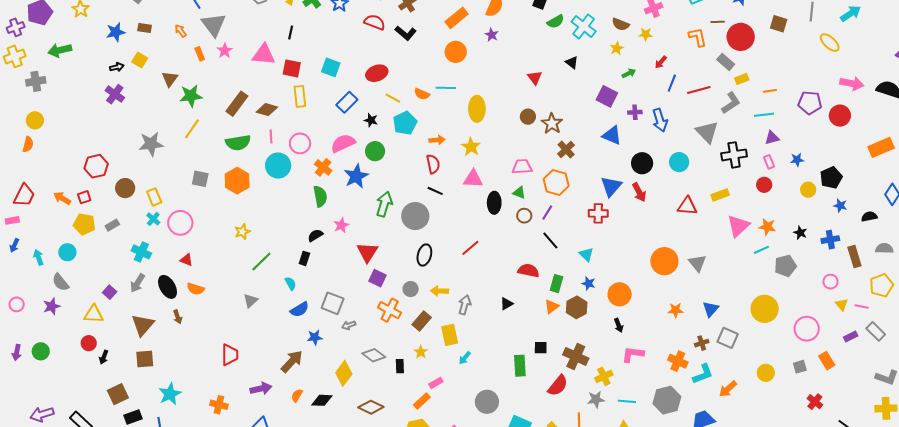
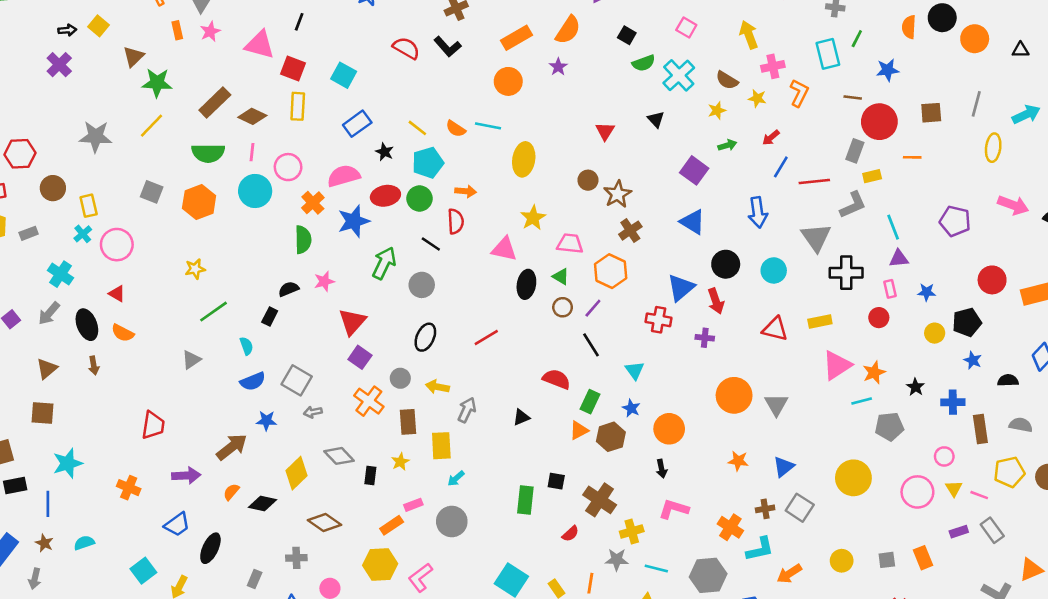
red semicircle: (375, 22) -> (406, 48), moved
brown square: (779, 24) -> (931, 113), turned -30
orange L-shape: (698, 37) -> (799, 93), moved, turned 30
yellow ellipse: (830, 43) -> (993, 148), turned 45
gray rectangle: (726, 62) -> (855, 151), turned 60
red ellipse: (377, 73) -> (385, 196), moved
orange line: (770, 91) -> (912, 157), moved
purple cross: (635, 112) -> (705, 338), moved
cyan line: (764, 115) -> (893, 227), turned 66
red circle: (840, 116) -> (992, 280), moved
yellow star: (471, 147) -> (533, 218), moved
green circle: (375, 151) -> (419, 198), moved
black line: (435, 191) -> (431, 244), moved
gray circle: (415, 216) -> (422, 285), size x0.7
orange star: (767, 227) -> (874, 372), turned 30
brown rectangle: (422, 321) -> (408, 422), turned -54
brown triangle: (143, 325) -> (47, 369), size x0.7
pink circle: (807, 329) -> (917, 492), moved
red semicircle: (558, 386) -> (570, 534), size x0.6
gray circle: (487, 402) -> (452, 522), moved

